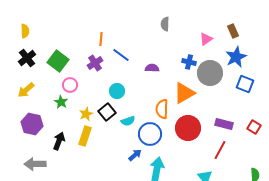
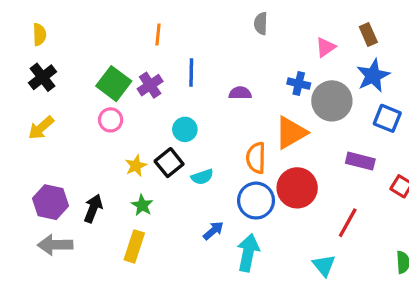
orange line: (101, 39) -> (158, 35), moved
blue line: (121, 55) -> (191, 72), turned 54
green square: (58, 61) -> (114, 84), moved
green star: (61, 102) -> (142, 205), moved
purple hexagon: (32, 124) -> (50, 202), moved
purple rectangle: (224, 124) -> (360, 161), moved
blue circle: (150, 134) -> (256, 201), moved
yellow rectangle: (85, 136) -> (134, 246), moved

